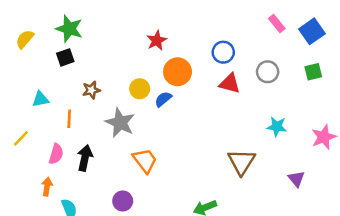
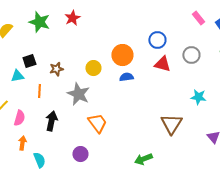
red star: (157, 40) -> (72, 18), moved
black square: (65, 57) -> (29, 61), moved
blue semicircle: (163, 99) -> (126, 77), moved, turned 32
pink semicircle: (56, 154) -> (19, 118), moved

